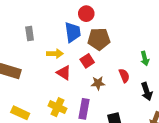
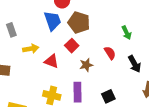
brown pentagon: (99, 39) -> (79, 23), turned 30
yellow arrow: (55, 54) -> (31, 49), moved

